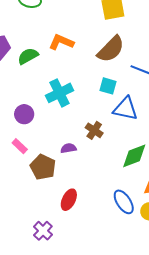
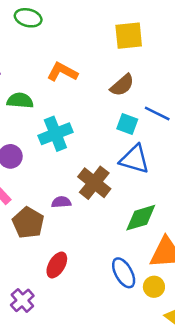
brown semicircle: (111, 49) -> (122, 85), size x0.7
green semicircle: (28, 56) -> (20, 101), moved, turned 30
cyan square: (108, 86) -> (127, 124), moved
brown cross: (94, 130) -> (94, 183), size x1.5

